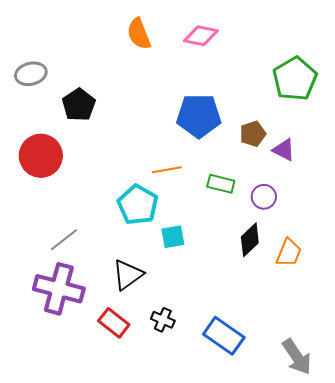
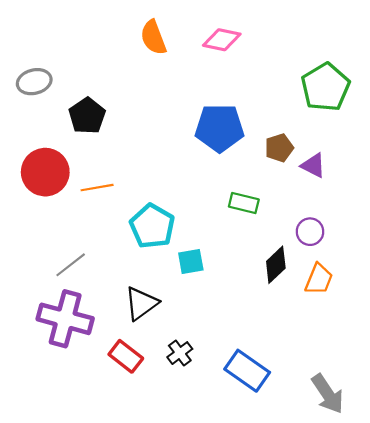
orange line: (167, 170) -> (97, 188), moved
purple circle: (264, 197) -> (310, 232), moved
black cross: (163, 320) -> (180, 353), turned 30

